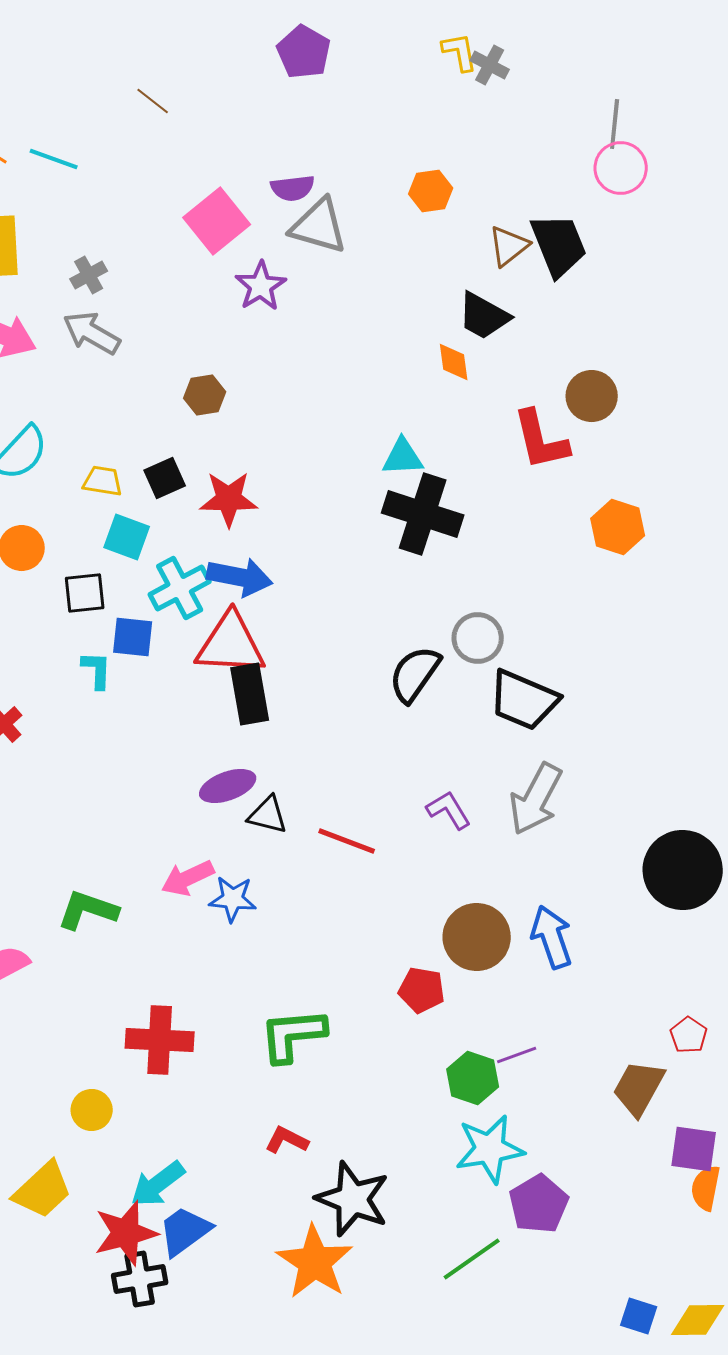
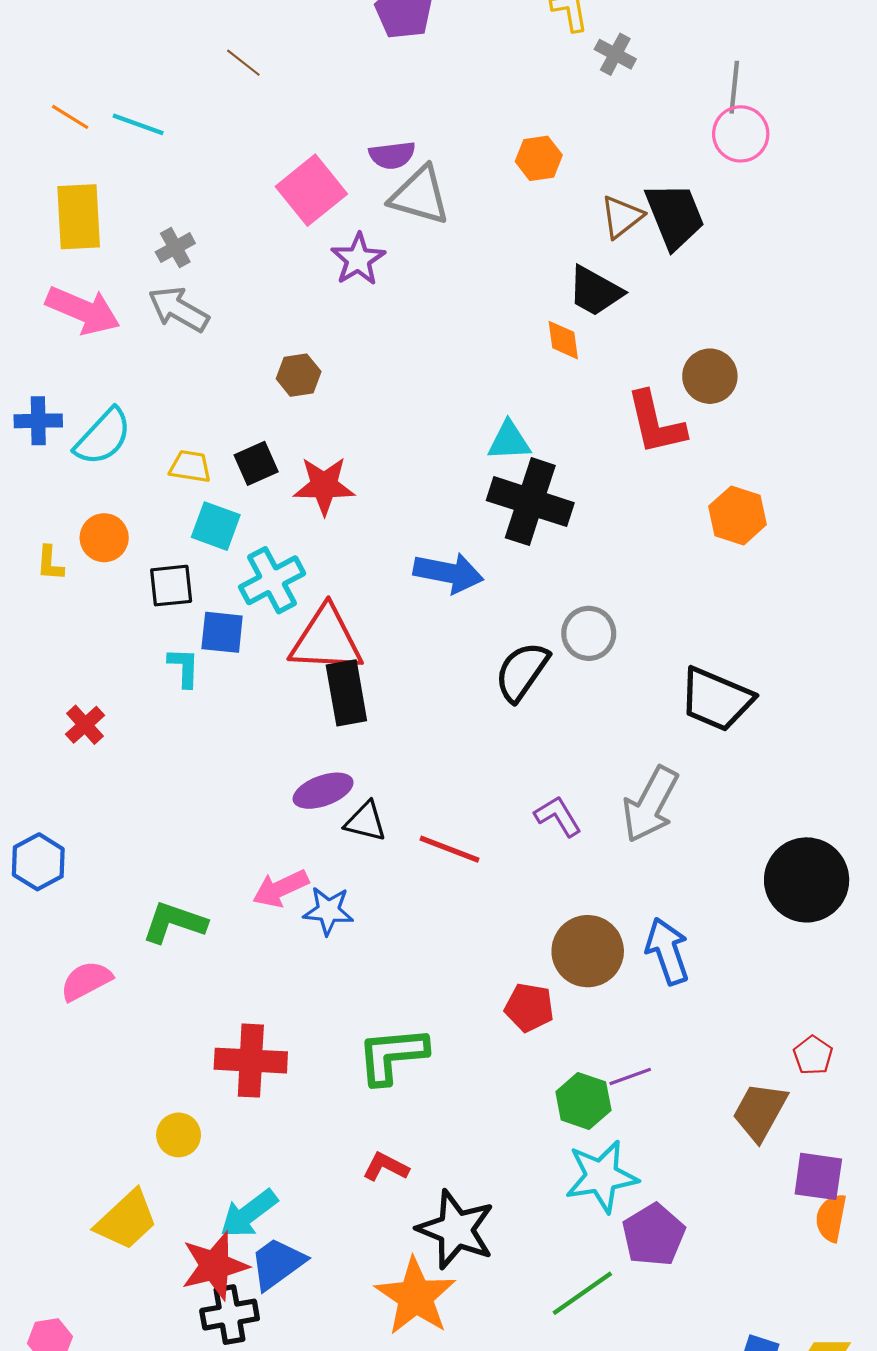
gray cross: (490, 65) -> (615, 54), moved
blue arrow: (240, 577) -> (448, 573), moved
black trapezoid: (524, 700) -> (716, 699), moved

